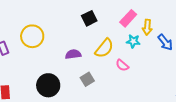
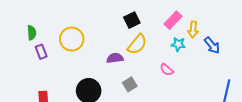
yellow semicircle: (104, 48) -> (137, 44), moved

